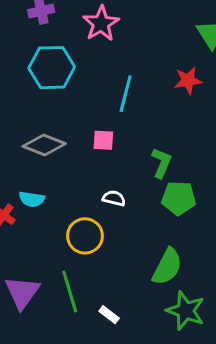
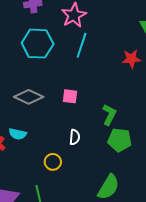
cyan line: (126, 94) -> (82, 45), moved
white semicircle: (114, 198) -> (75, 137), turned 77
yellow circle: (85, 236) -> (53, 162), size x0.7

